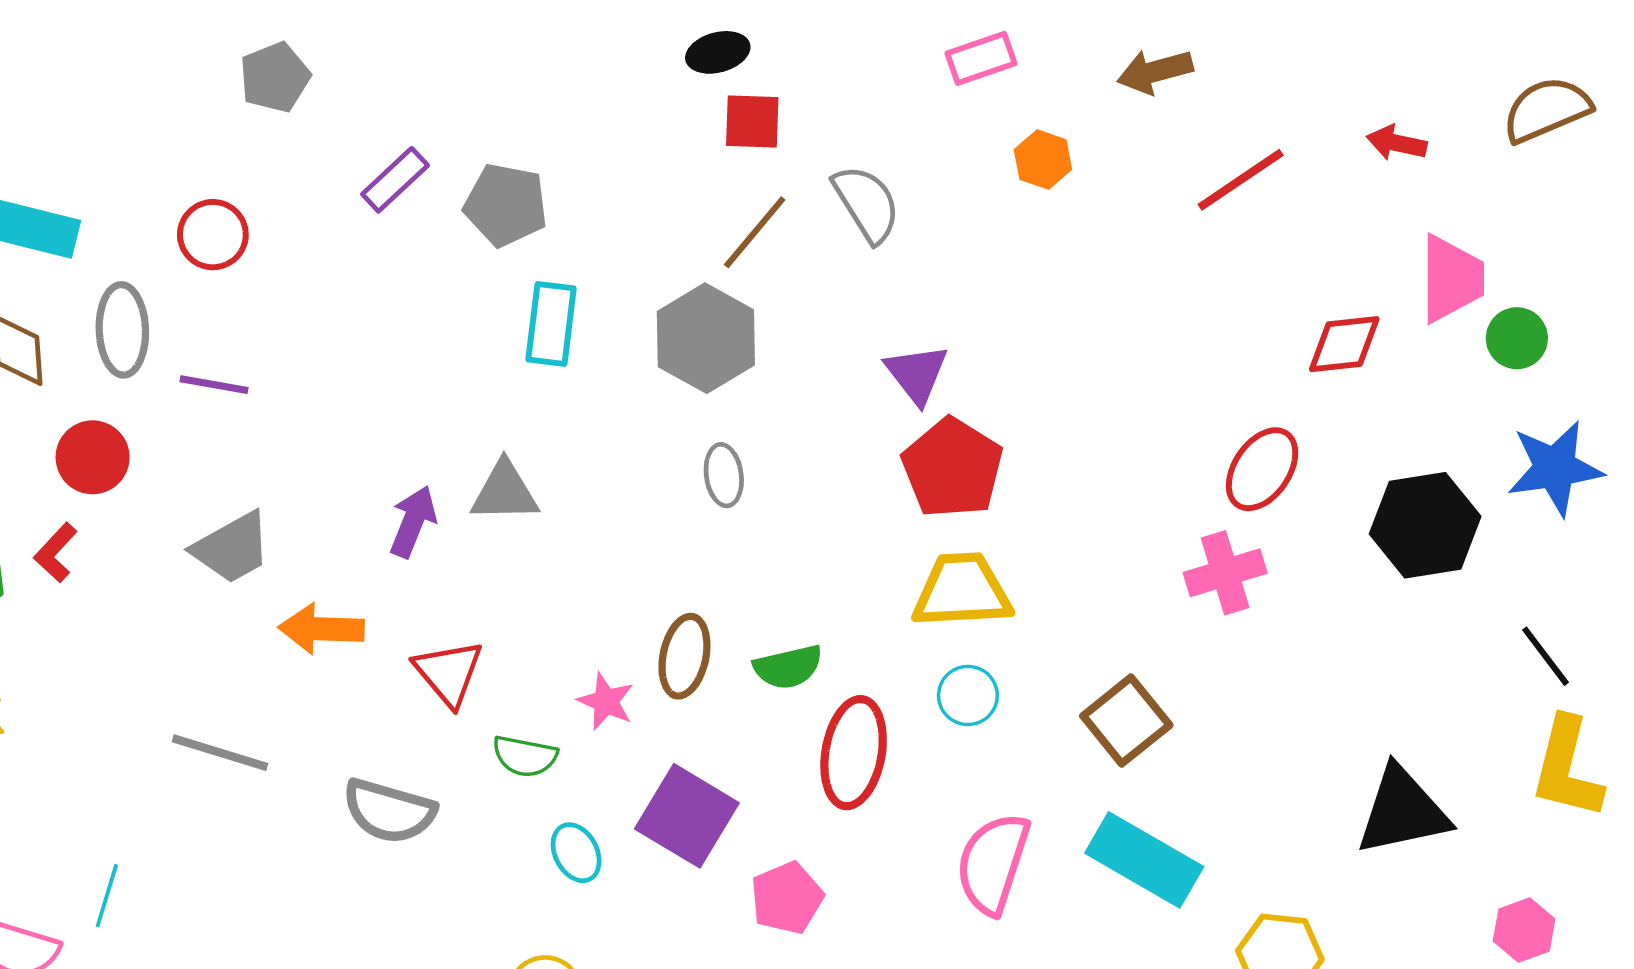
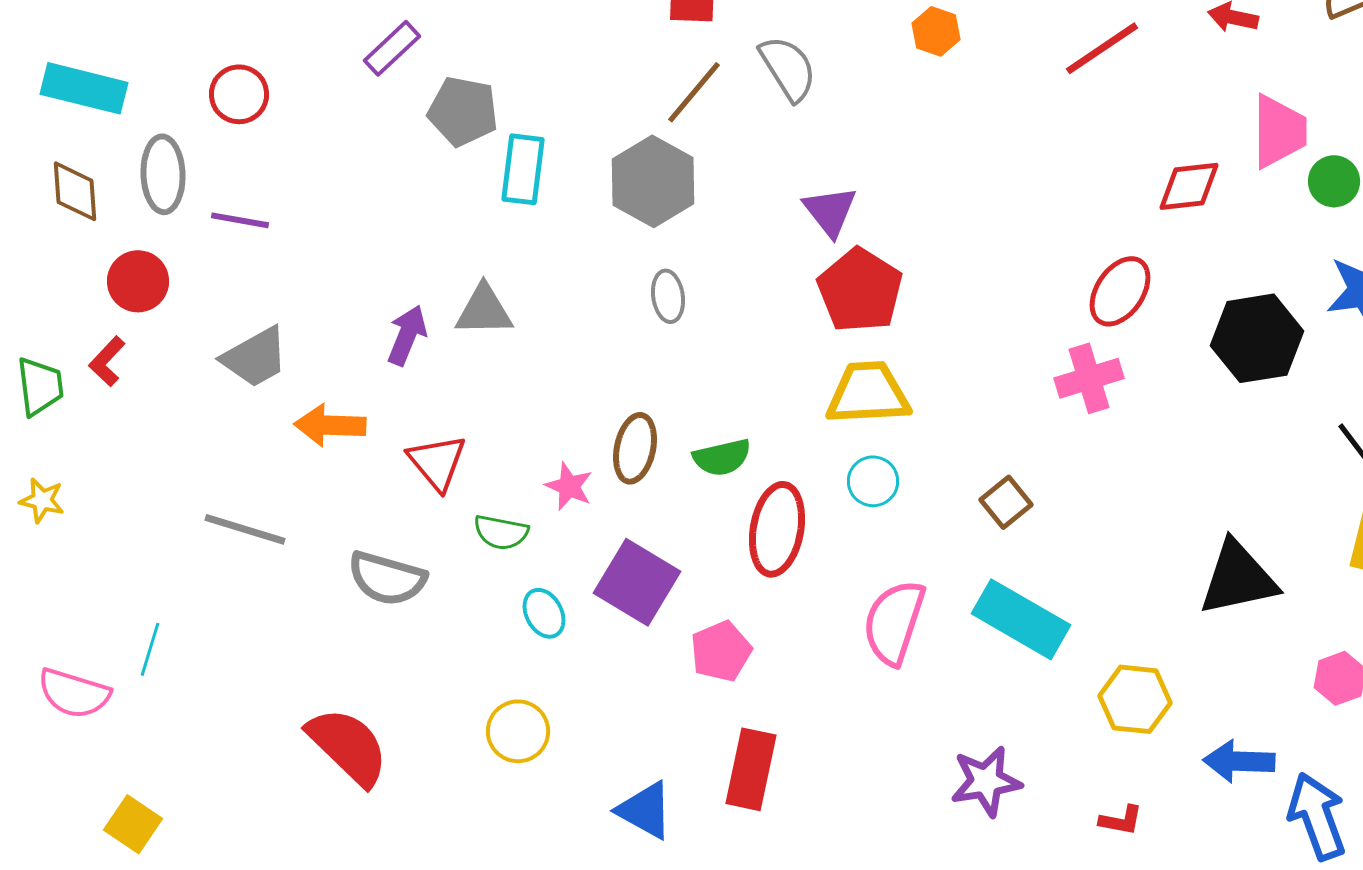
gray pentagon: (506, 205) -> (463, 111), moved
brown square: (1126, 720) -> (1006, 502), size x0.7

